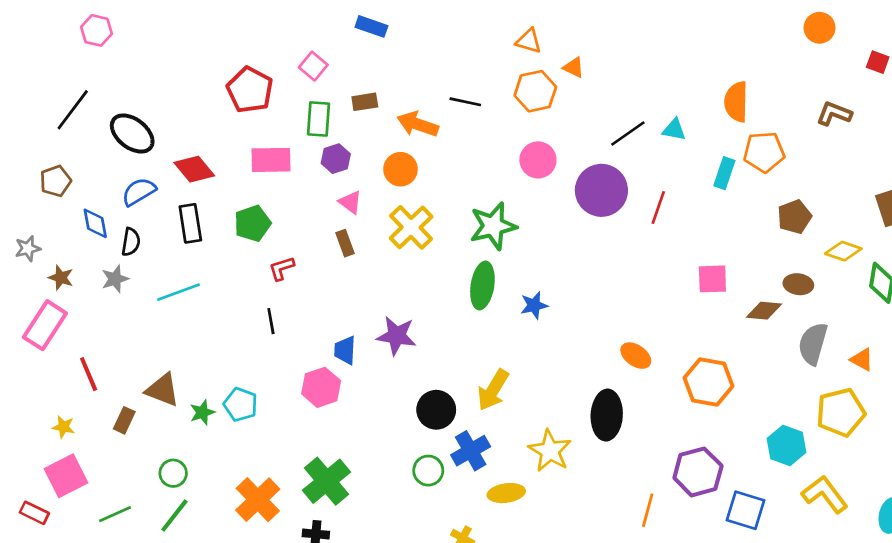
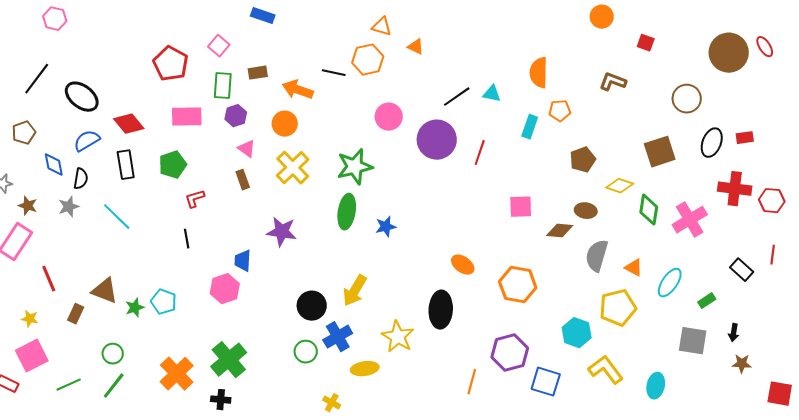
orange hexagon: (535, 91) -> (368, 60), moved
orange pentagon: (764, 152) -> (560, 111), size x0.7
cyan line: (178, 292) -> (117, 217), turned 64
purple star: (397, 336) -> (282, 232), moved

